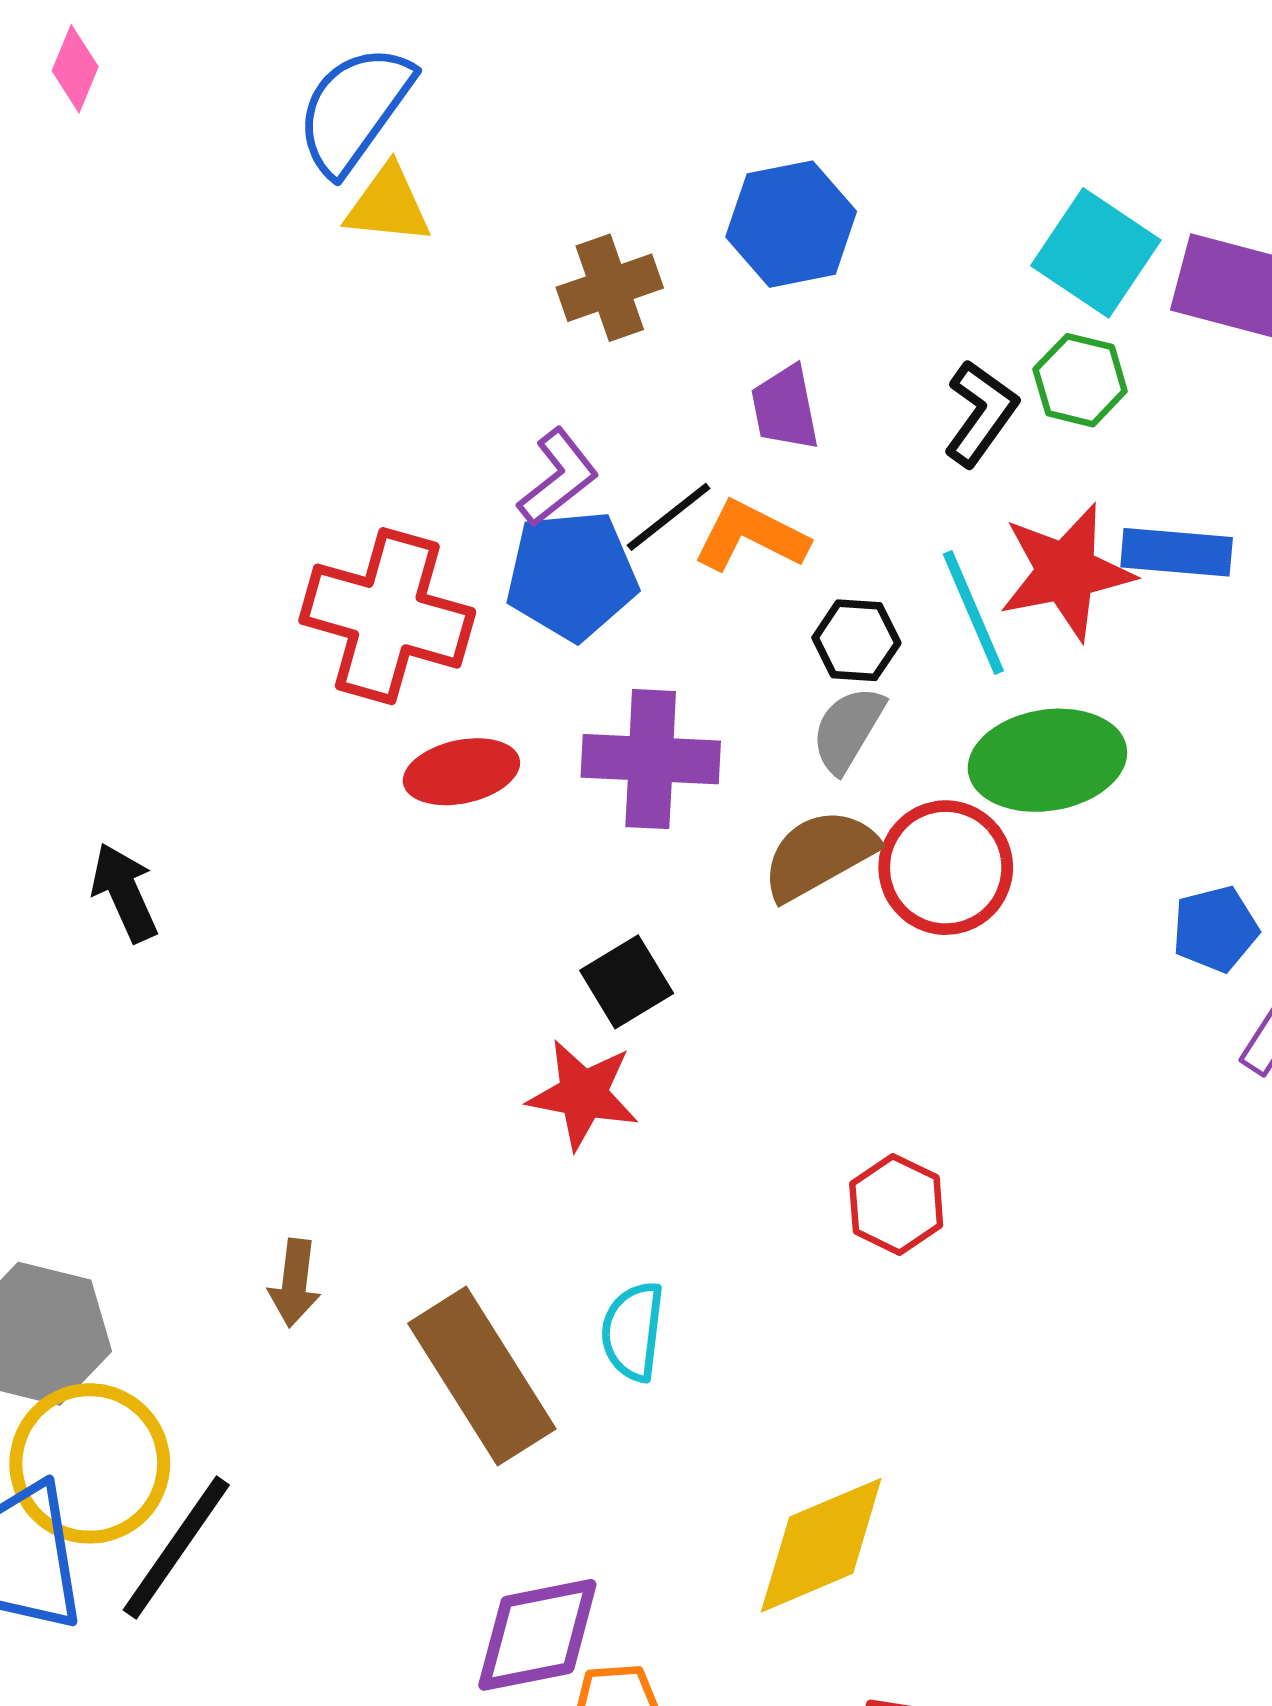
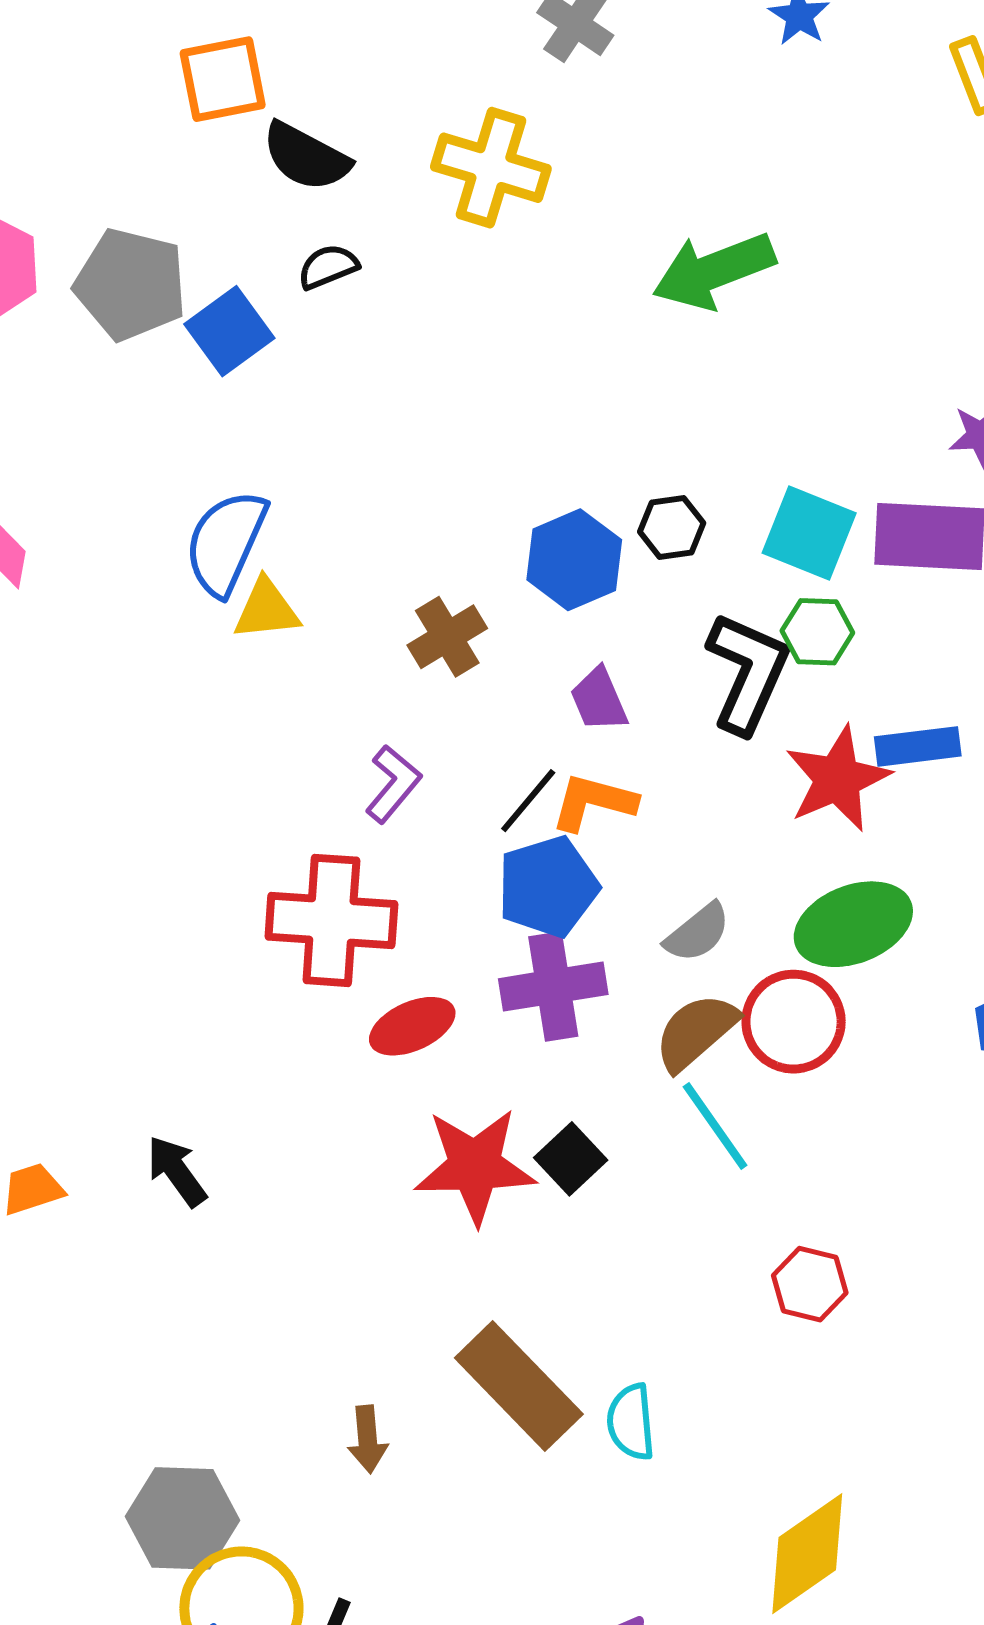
black L-shape: (981, 413) -> (748, 673), size x1.5
purple L-shape: (558, 478) -> (393, 784), moved
blue pentagon: (572, 575) -> (548, 887), moved
cyan line: (973, 613) -> (715, 1126), moved
black hexagon: (856, 640) -> (672, 527), moved
gray semicircle: (848, 729) -> (698, 933), turned -148
red star: (583, 1094) -> (475, 1166), moved, size x1.4
brown rectangle: (482, 1376) -> (519, 1386), moved

